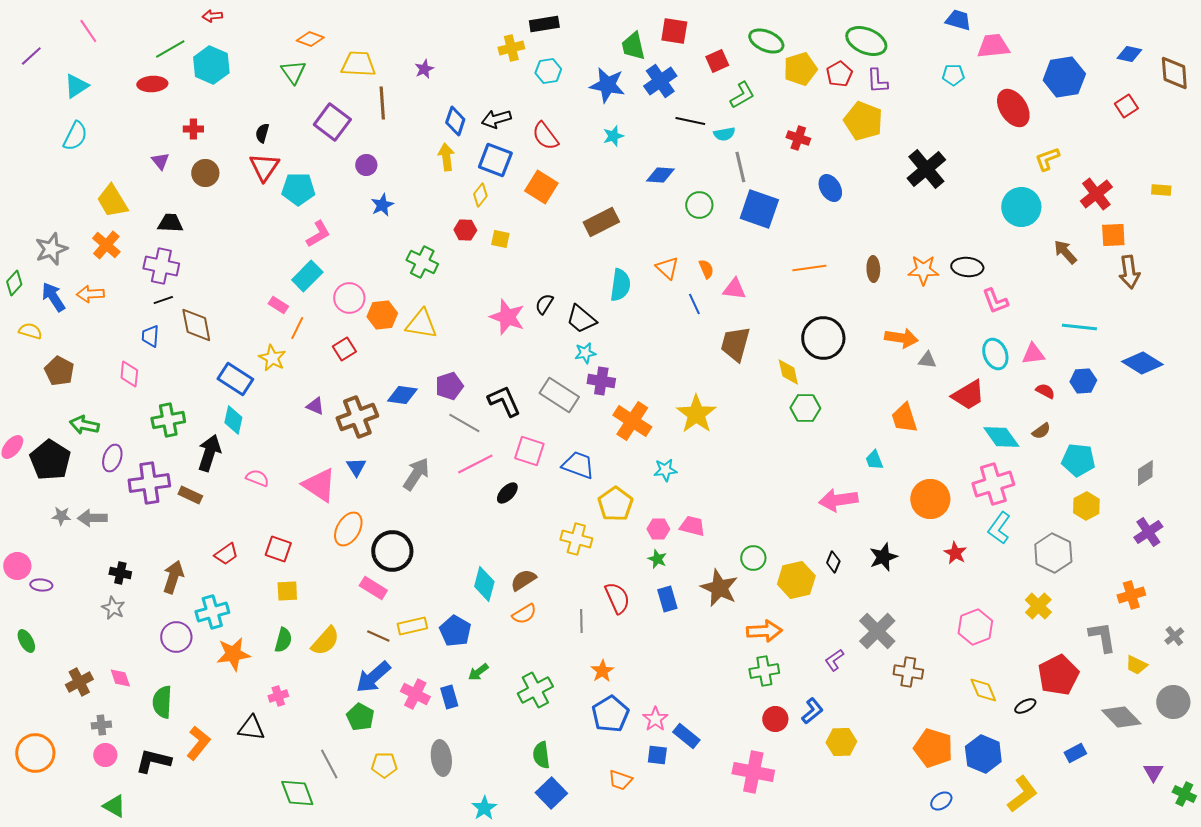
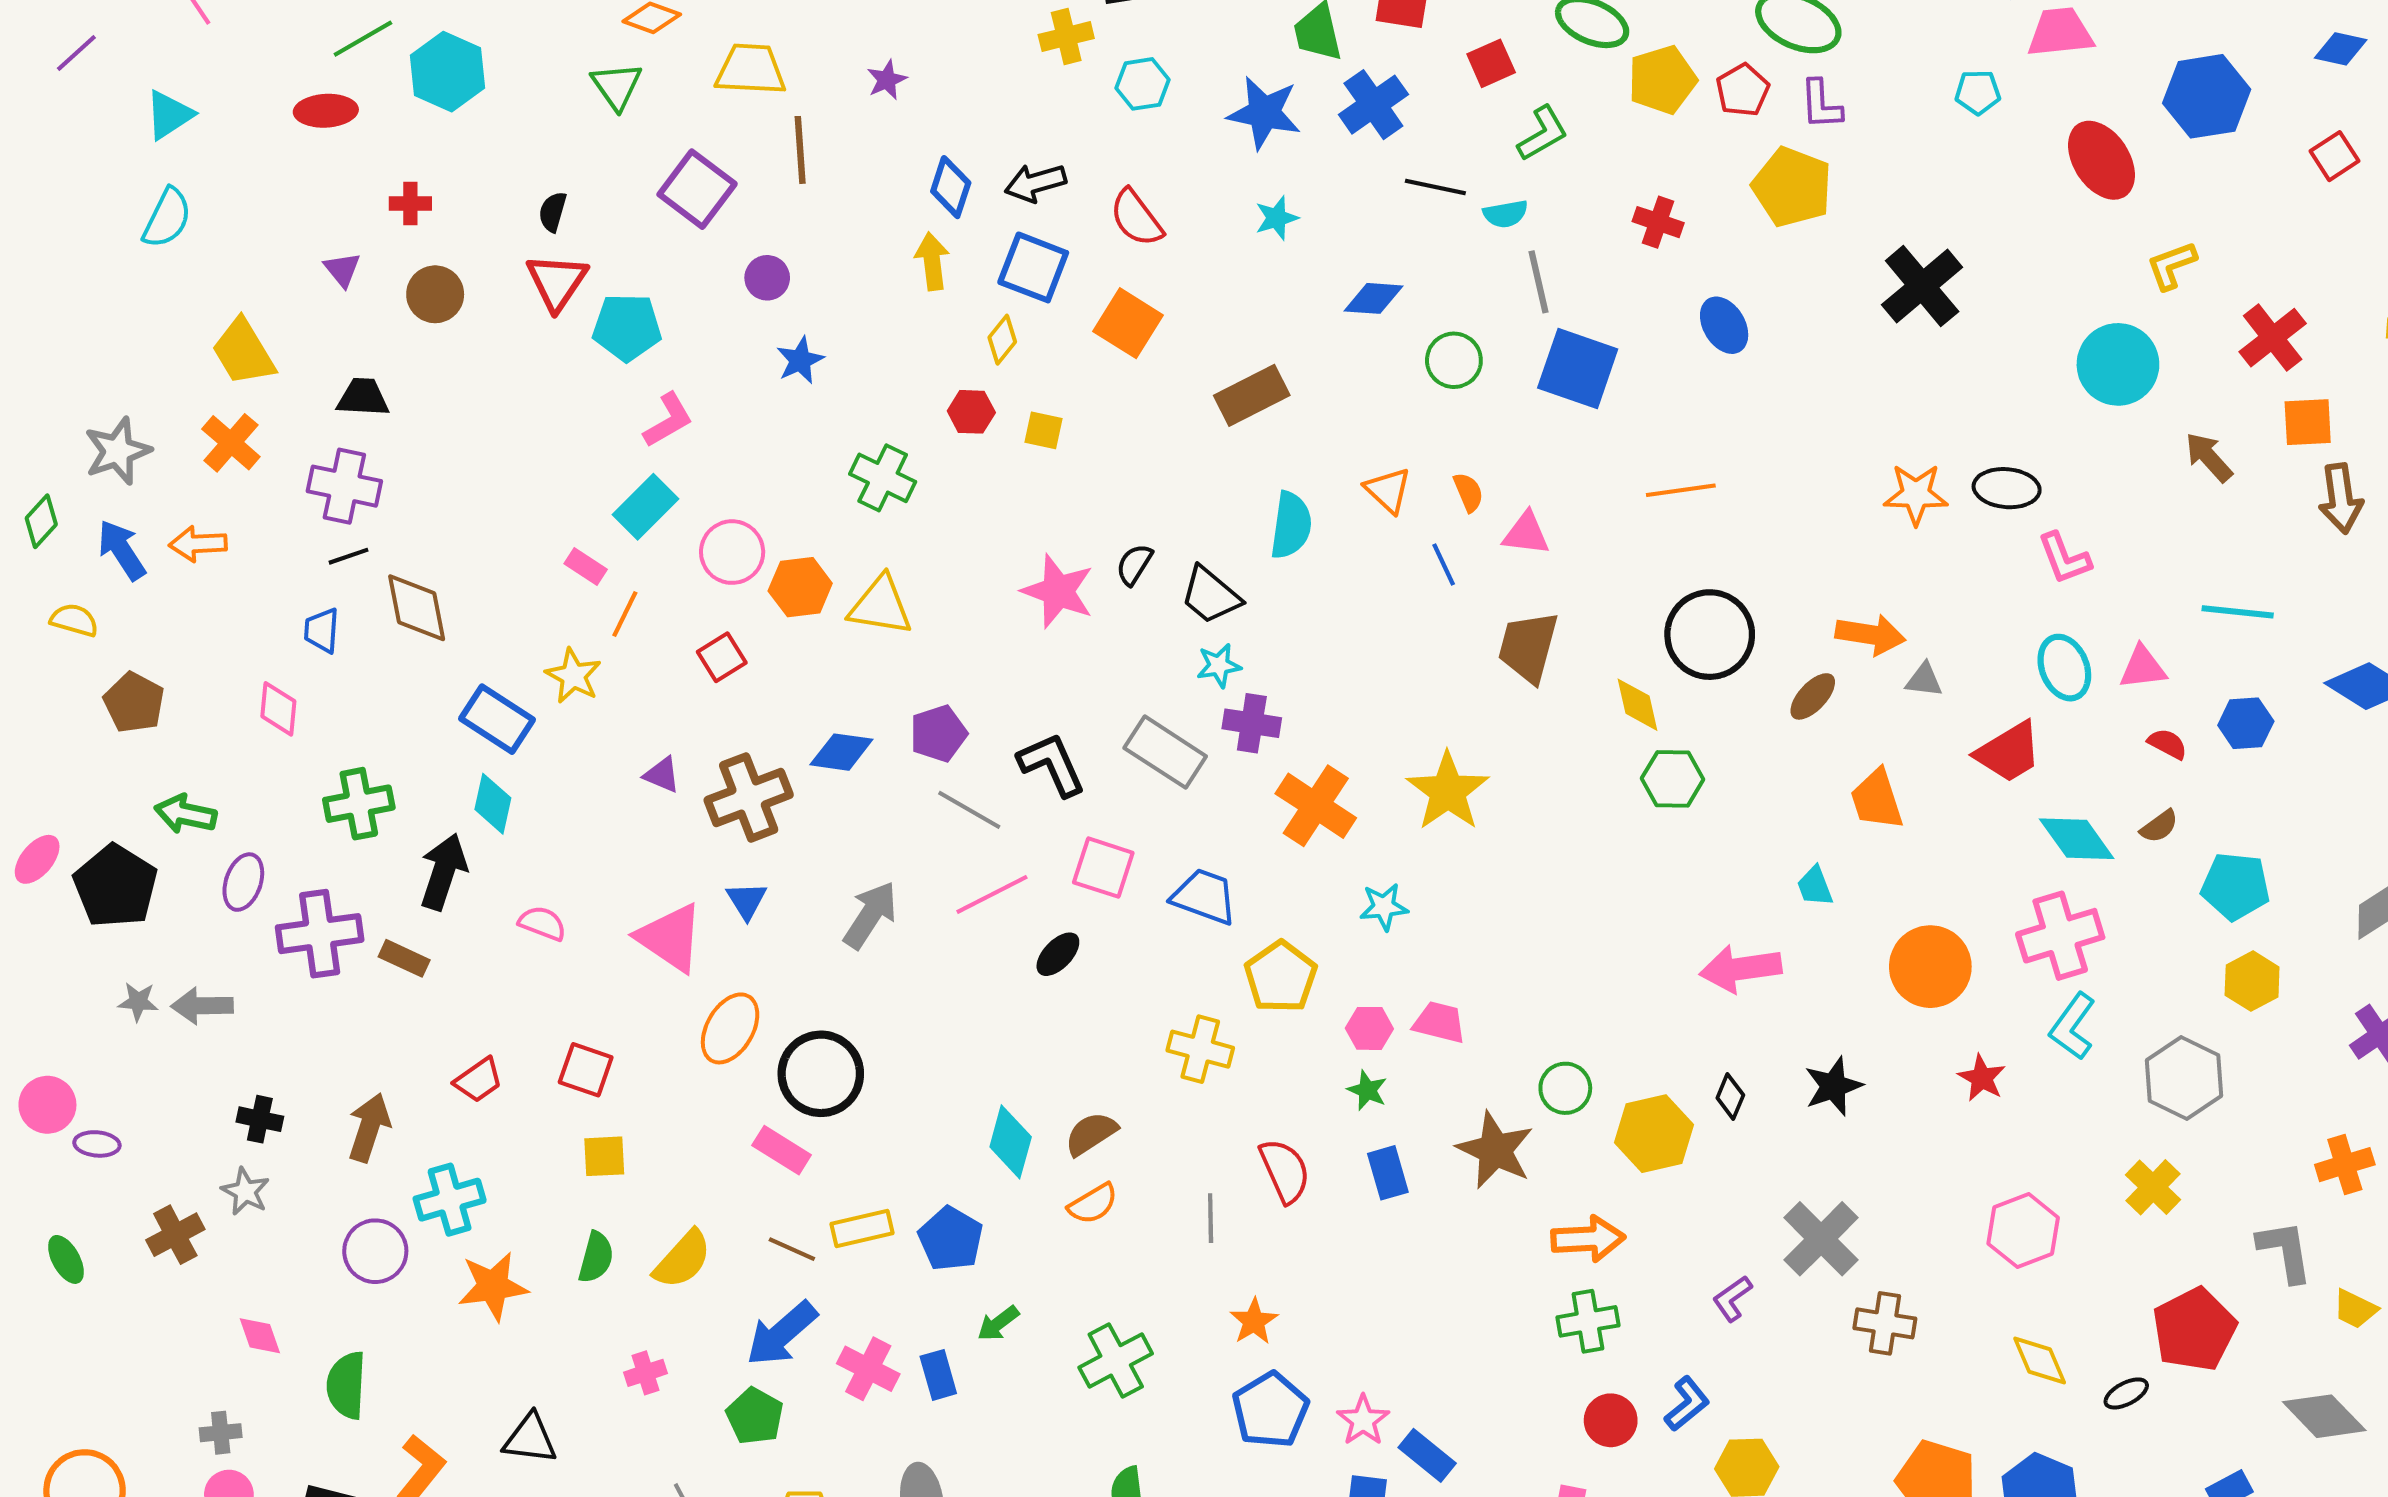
brown ellipse: (873, 269) -> (1813, 696), moved, turned 45
brown cross: (79, 682) -> (175, 1235), moved
pink cross: (278, 696) -> (645, 1373), moved

